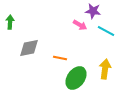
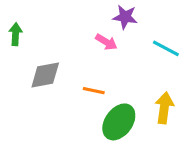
purple star: (93, 11) -> (125, 17), moved
pink arrow: (80, 25) -> (106, 42), moved

